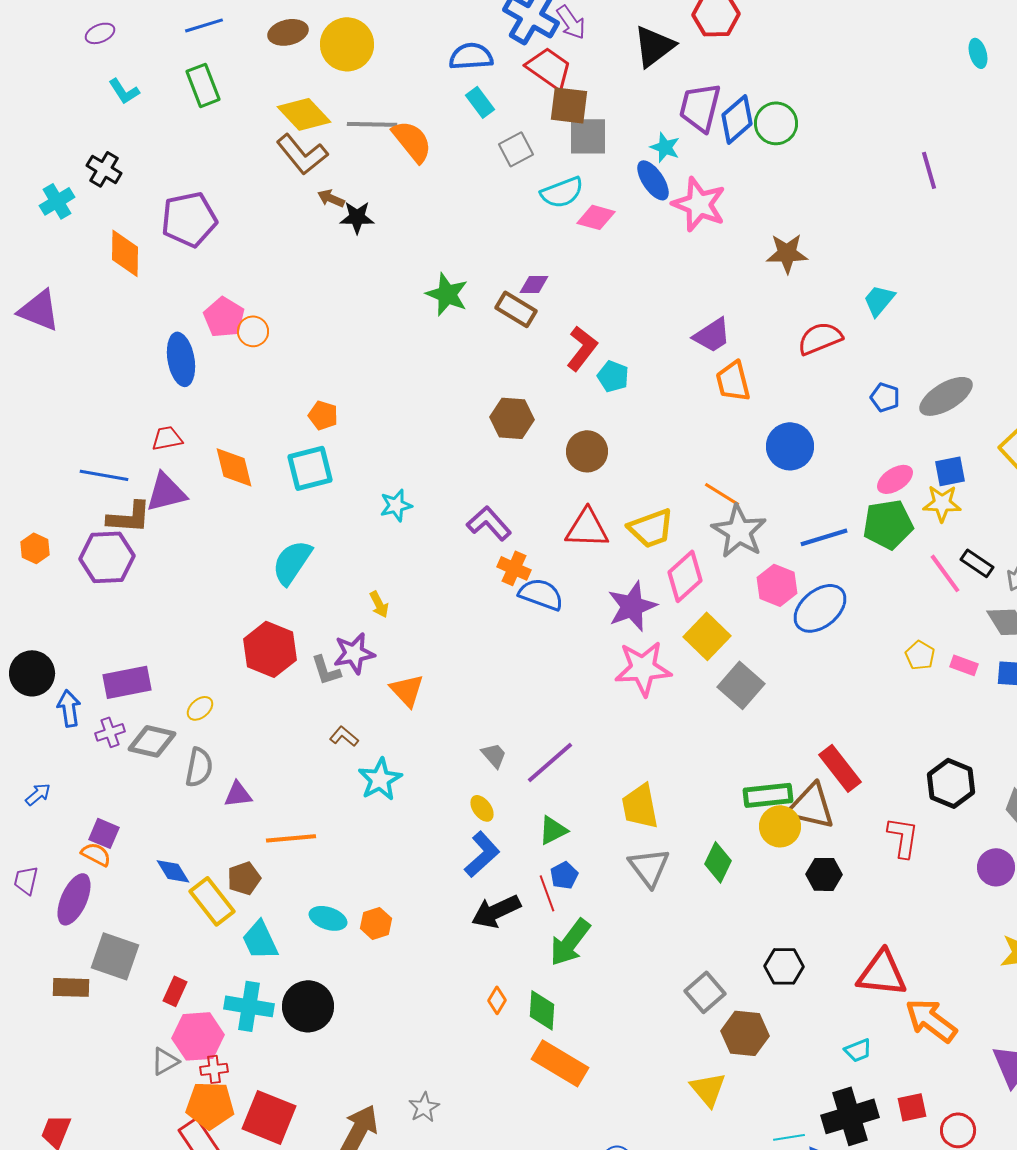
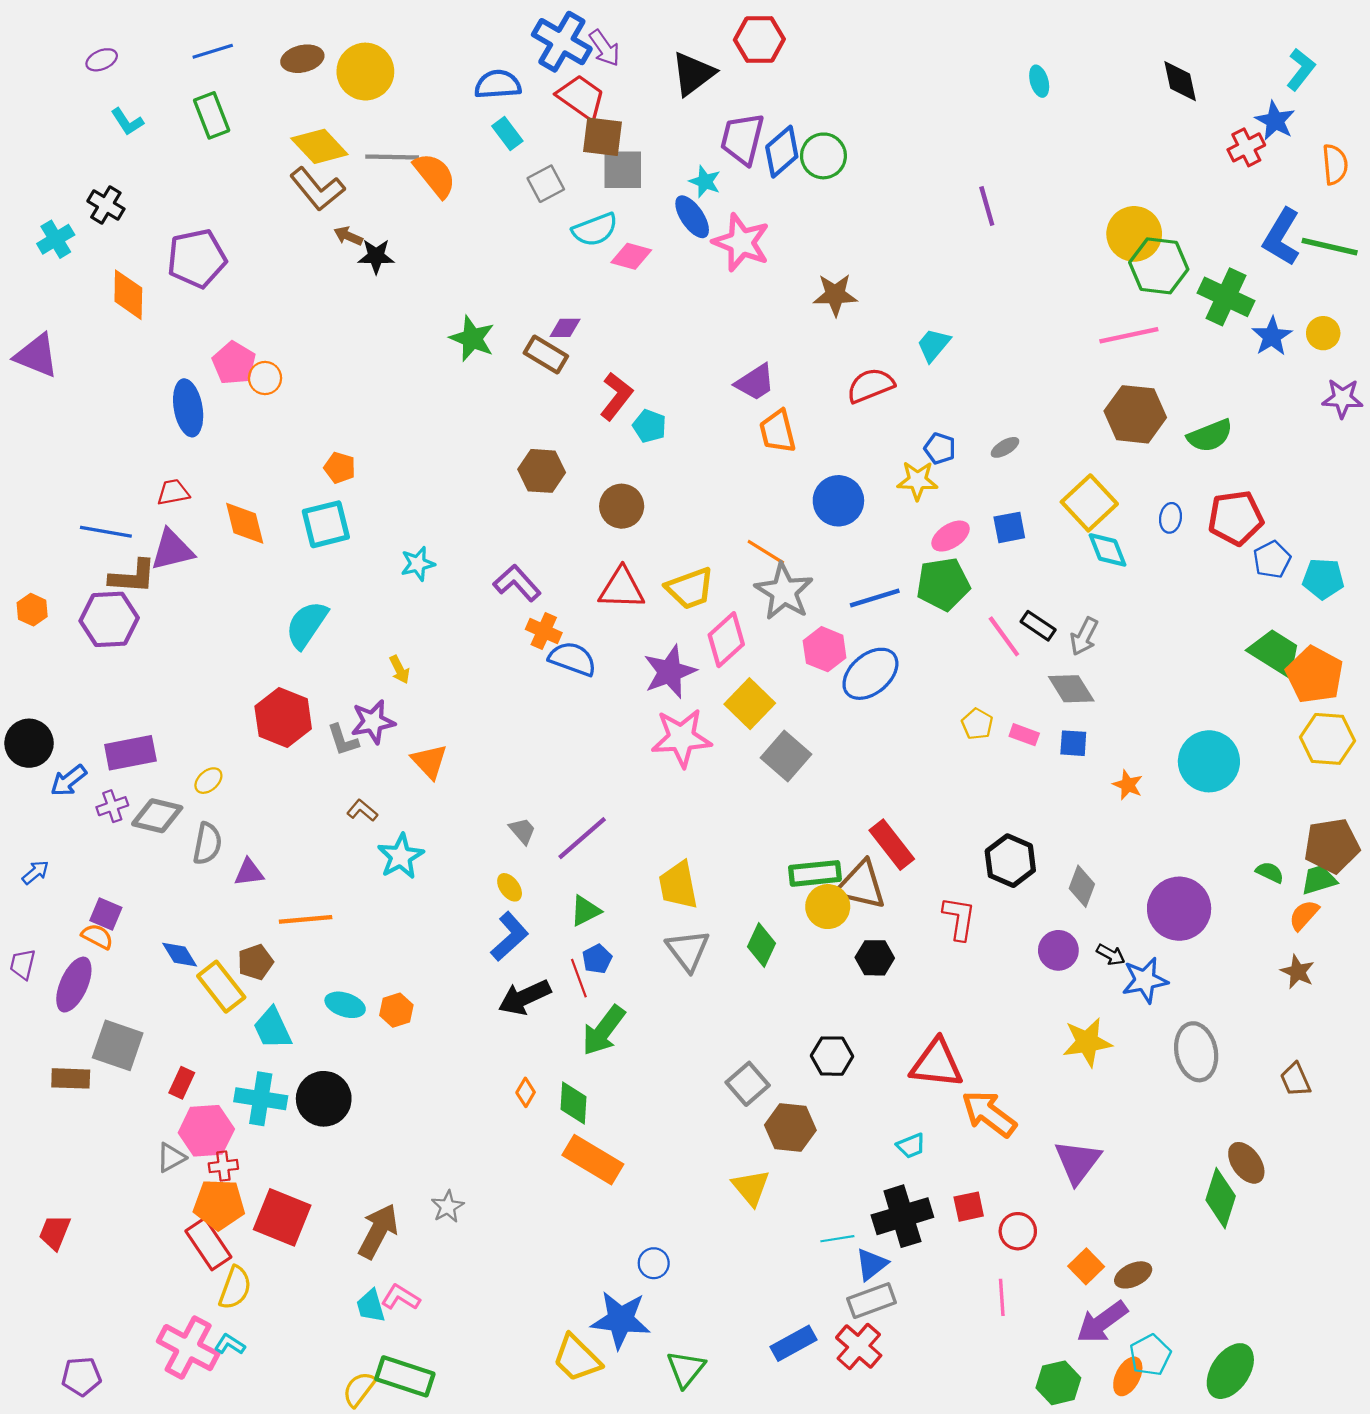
gray ellipse: (946, 396) -> (1005, 447), size x0.5
yellow star: (942, 503) -> (917, 481), moved
blue arrow: (69, 708) -> (69, 781), turned -120

